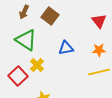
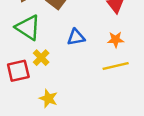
red square: (18, 76) -> (18, 71), turned 30

